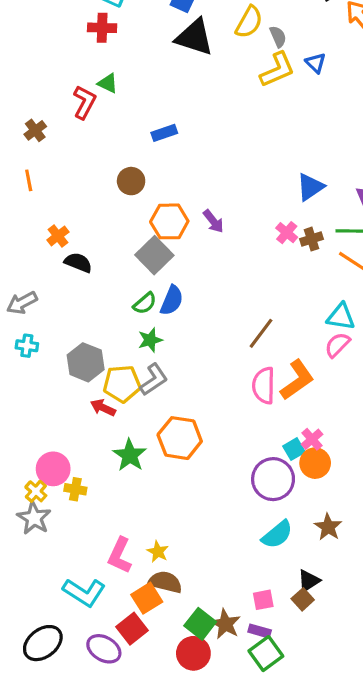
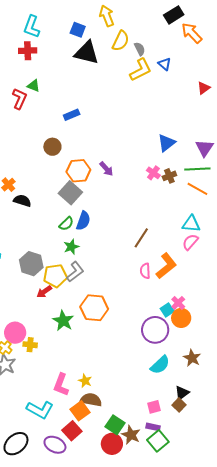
pink semicircle: (264, 385) -> (145, 271), size x0.7
red arrow: (103, 408) -> (44, 292), turned -56
brown star: (225, 624) -> (131, 435), moved

